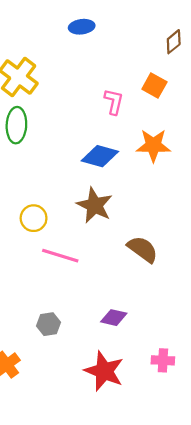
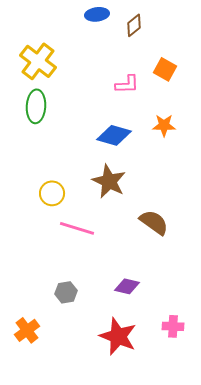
brown diamond: (174, 42) -> (134, 25), moved
pink L-shape: (114, 102) -> (127, 84), turned 75
orange star: (153, 145) -> (164, 125), size x0.7

